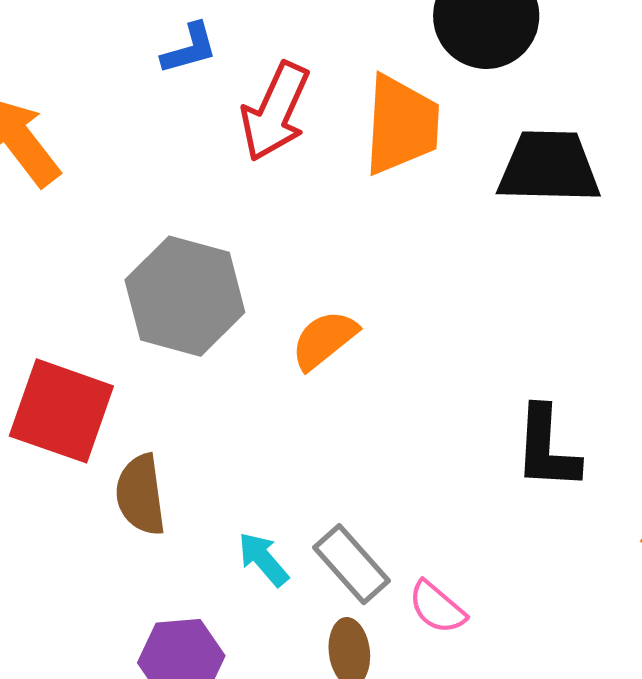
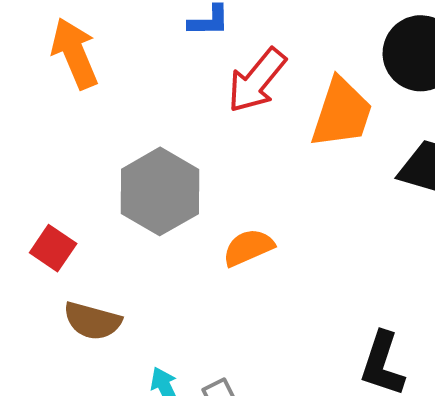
red square: (61, 411) -> (53, 248), size x0.6
brown semicircle: (141, 495) -> (92, 321), turned -82

